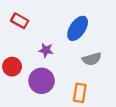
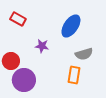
purple circle: (42, 81) -> (24, 80), moved
orange rectangle: (80, 93) -> (74, 75), moved

